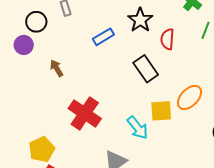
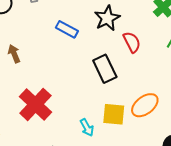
blue rectangle: (103, 37) -> (67, 29), turned 50
red semicircle: (167, 39) -> (132, 42), turned 140
cyan arrow: (137, 128) -> (87, 127), size x0.7

